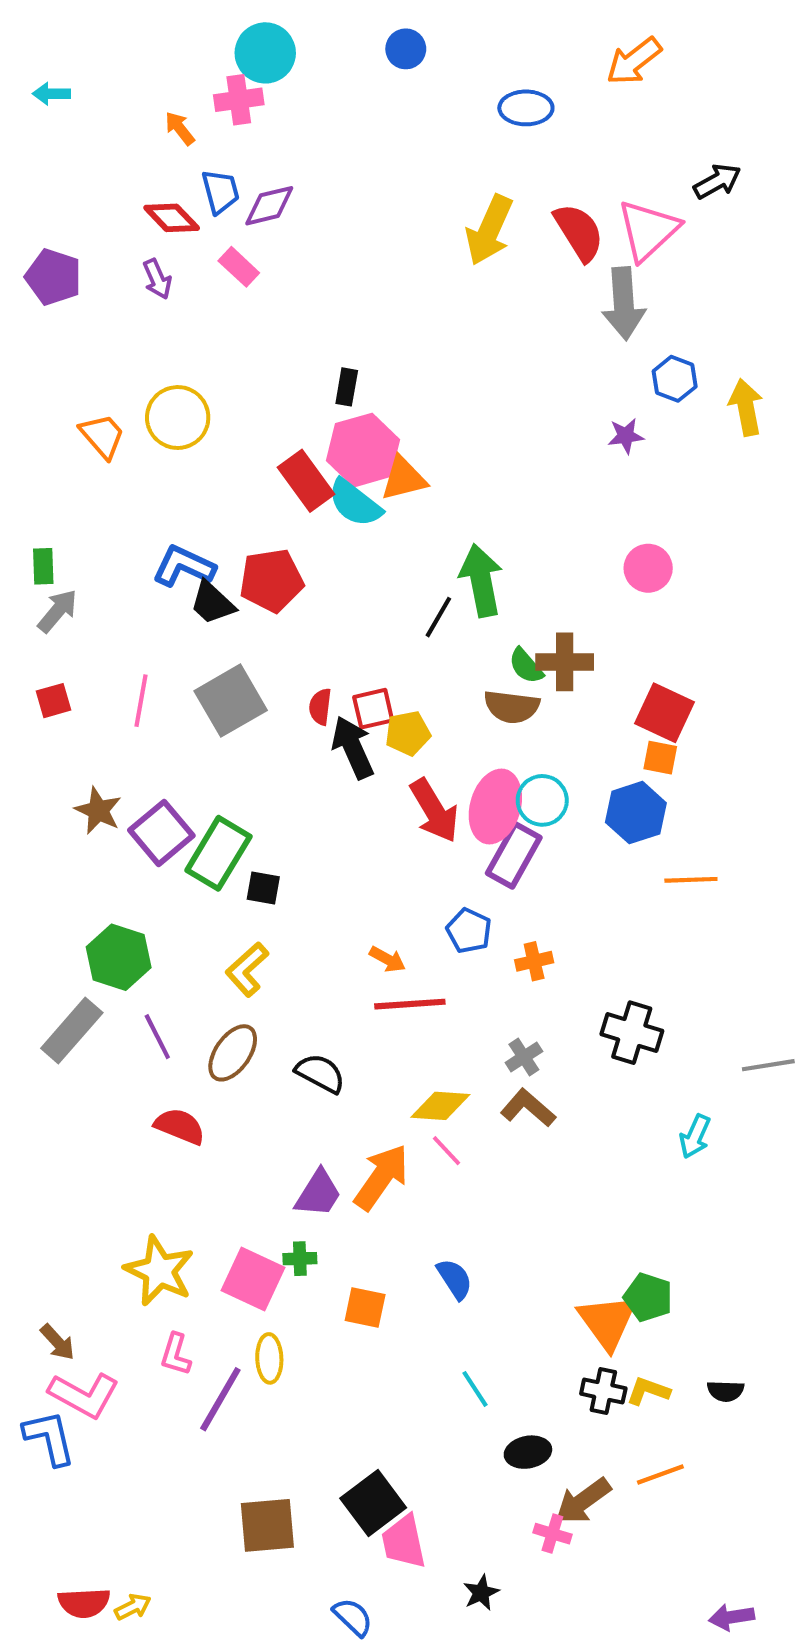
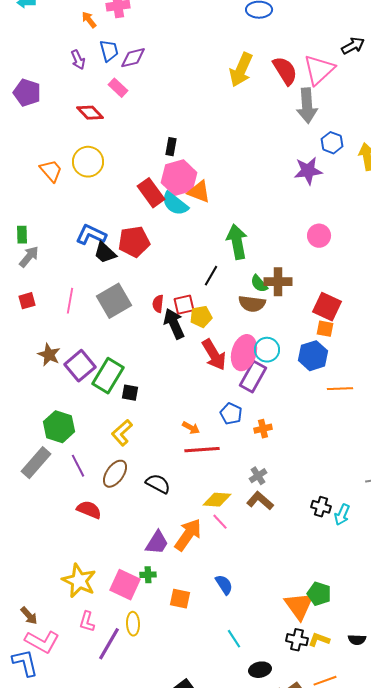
red diamond: (172, 218) -> (90, 113), moved
purple arrow: (157, 279) -> (78, 60), moved
purple star: (626, 436) -> (308, 171), size x1.6
orange triangle: (404, 479) -> (199, 192), turned 35
black line: (438, 617) -> (211, 276), moved
black cross: (632, 1033) -> (321, 507), moved, size x0.7

